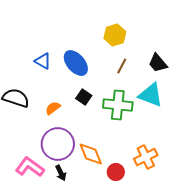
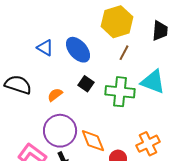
yellow hexagon: (115, 35) -> (117, 22), size x1.4
black trapezoid: (158, 63) -> (160, 31), moved, turned -135

